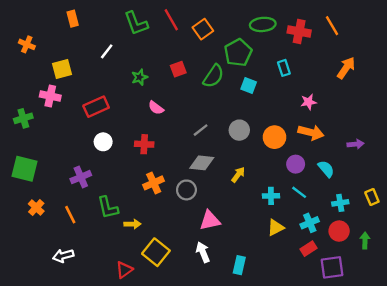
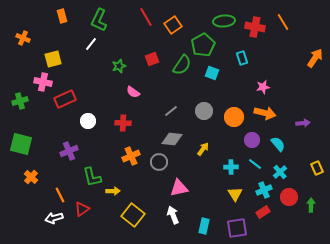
green L-shape: (136, 23) -> (99, 20), moved, turned 45
orange arrow: (346, 68) -> (315, 58), moved
red rectangle: (96, 107) -> (65, 99), moved
cyan cross: (340, 203) -> (280, 172), moved, turned -32
orange line: (70, 215) -> (60, 195), moved
yellow triangle: (276, 228) -> (235, 194), turned -35
purple square: (332, 267) -> (237, 228), moved
red triangle: (124, 270) -> (82, 209), moved

